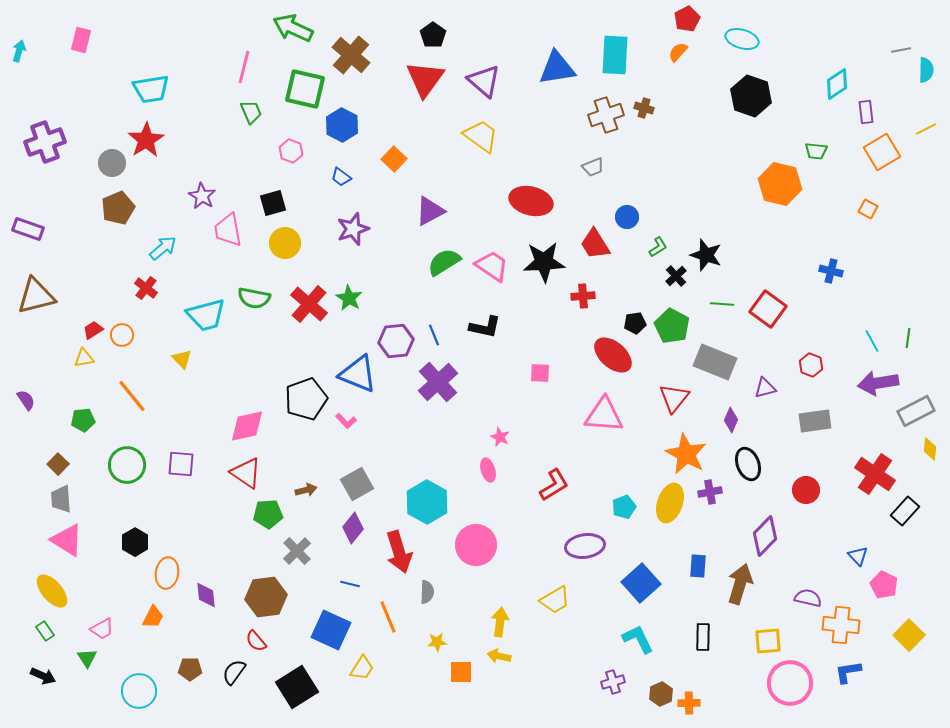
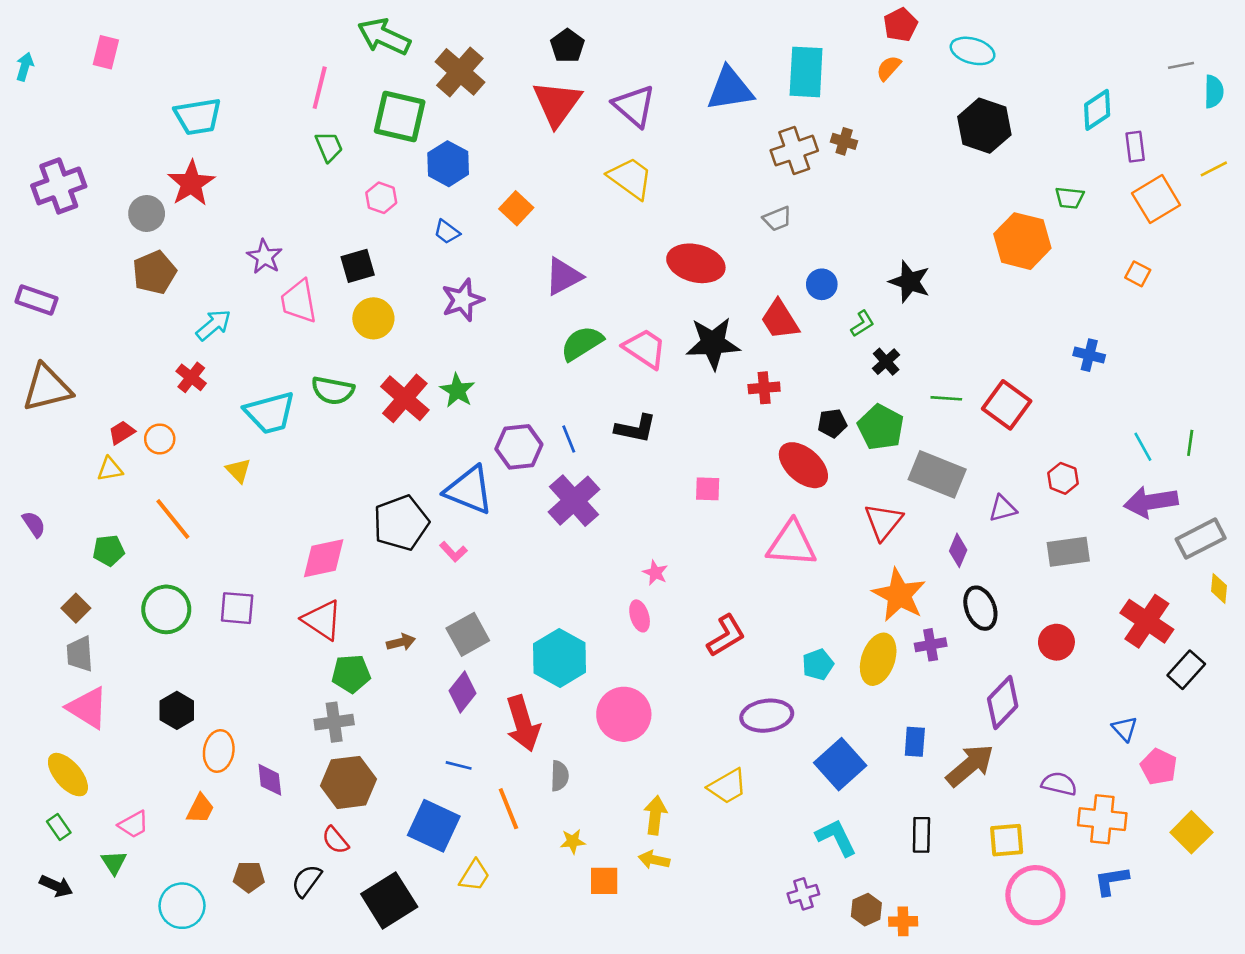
black star: (706, 255) -> (910, 282), moved
gray cross: (297, 551) -> (334, 722), moved, turned 36
brown arrow: (740, 584) -> (970, 765), turned 33

